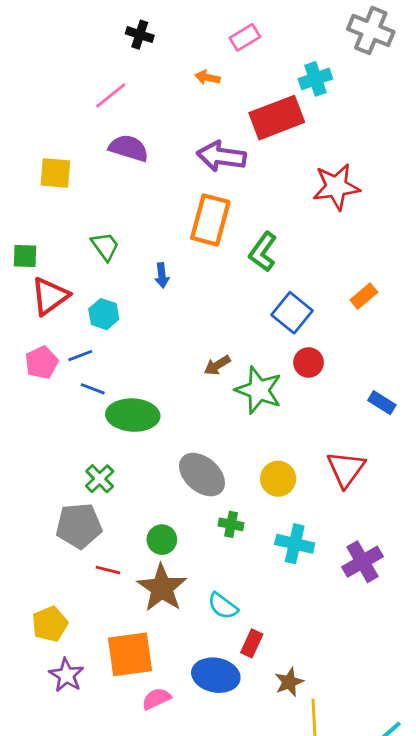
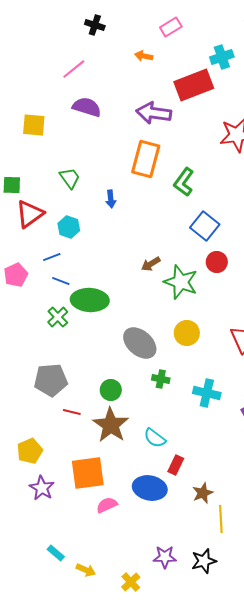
pink pentagon: (42, 362) -> (16, 275), moved
green cross: (100, 479) -> (58, 317), moved
yellow circle: (278, 479) -> (187, 333), moved

